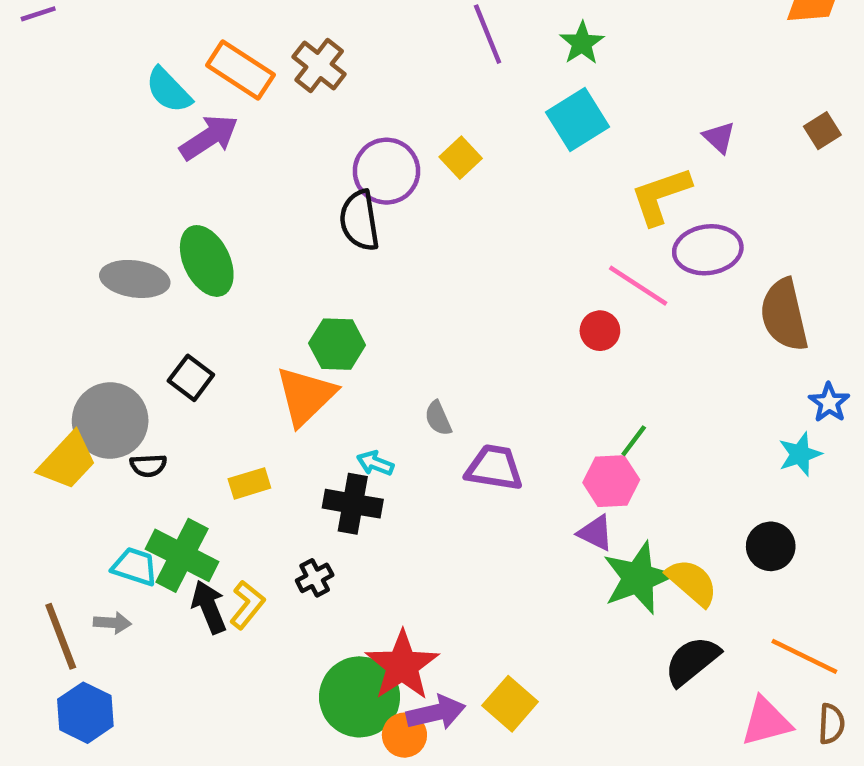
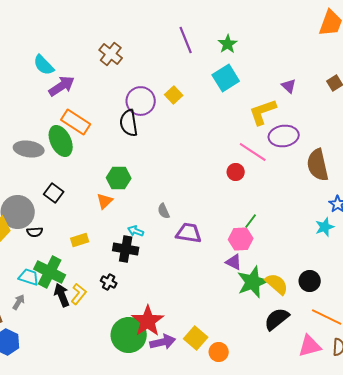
orange rectangle: (240, 70) -> (76, 122), moved
orange triangle: (306, 396) -> (105, 201), size x0.6
black circle: (771, 546) -> (310, 281), moved
black cross: (315, 578) -> (109, 282), turned -35
gray arrow: (112, 623) -> (19, 302), turned -63
orange circle: (404, 735) -> (219, 352), moved

